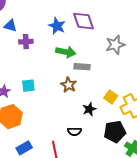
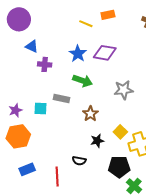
purple diamond: (84, 21) -> (105, 53), turned -70
gray star: (115, 45) -> (124, 90), moved
gray rectangle: (82, 67) -> (61, 99), moved
brown star: (69, 85) -> (90, 114), moved

